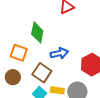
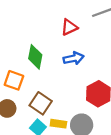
blue arrow: (59, 53) -> (74, 58), moved

